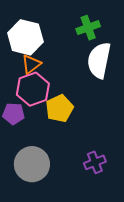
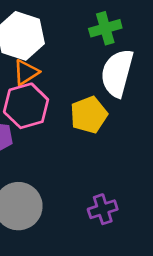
yellow pentagon: (59, 108) -> (89, 115), moved

